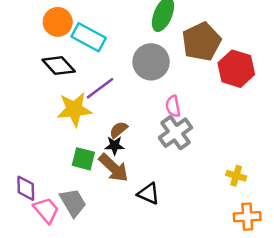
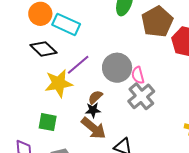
gray circle: (151, 62) -> (117, 68), moved
green square: (83, 159) -> (48, 122), moved

